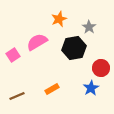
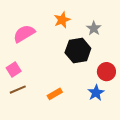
pink semicircle: (37, 42) -> (24, 34), moved
pink square: (13, 55) -> (14, 70), moved
brown line: (17, 96) -> (18, 90), moved

